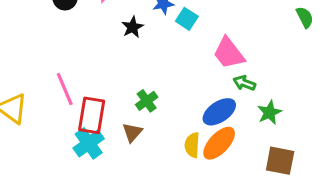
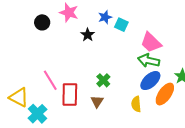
green arrow: (244, 83) -> (149, 61), moved, size x1.5
cyan cross: (89, 143) -> (38, 114), moved
orange ellipse: (219, 143) -> (165, 94), moved

